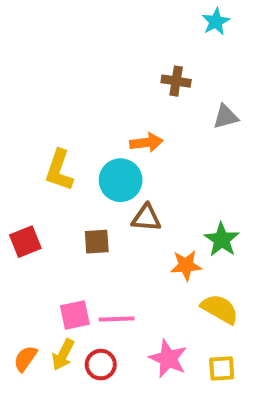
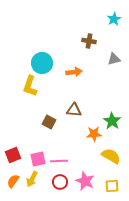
cyan star: (216, 22) -> (114, 19), moved
cyan circle: (121, 180) -> (42, 63), moved
red square: (25, 242) -> (13, 155), moved
brown square: (97, 242) -> (49, 122), turned 32
red circle: (101, 365) -> (60, 182), moved

